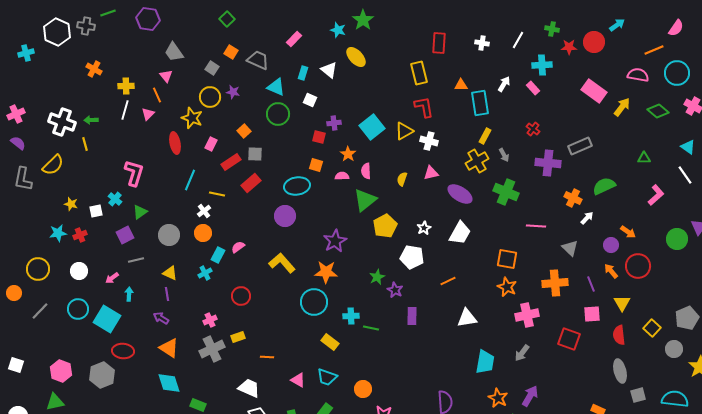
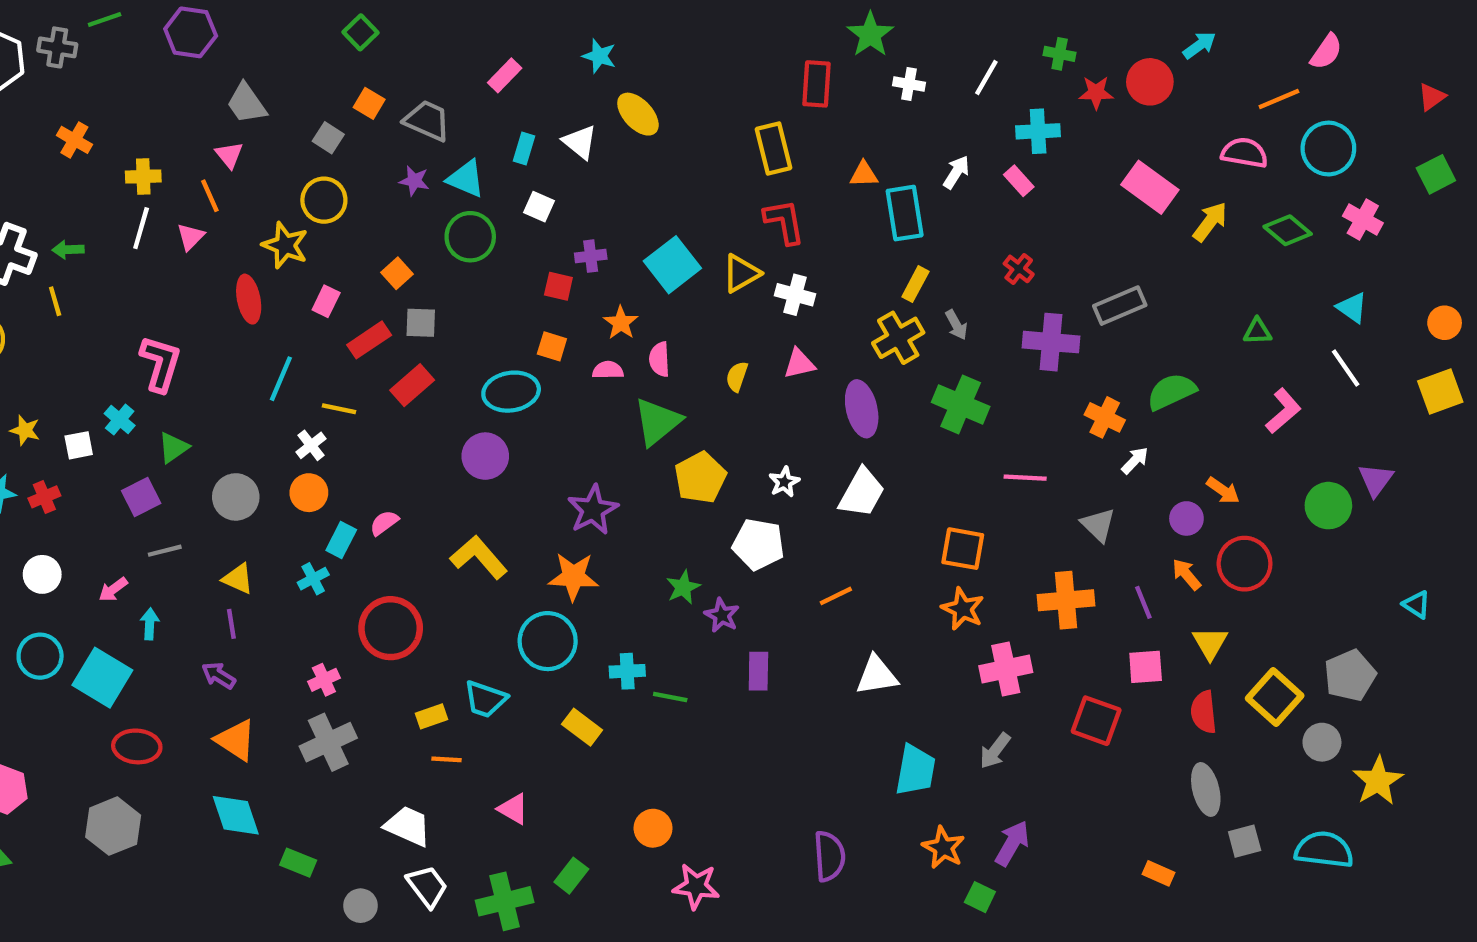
green star: (363, 20) -> (870, 35), moved
purple star: (233, 92) -> (414, 181), moved
purple ellipse: (460, 194) -> (862, 409), turned 45
red circle: (241, 296) -> (391, 628), size x1.5
yellow square: (652, 328) -> (1275, 697), size x1.4
yellow rectangle: (238, 337) -> (431, 716), moved
gray hexagon: (102, 375) -> (113, 826), moved
cyan trapezoid: (327, 377) -> (485, 699), moved

